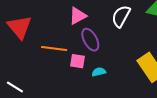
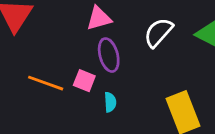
orange line: (54, 49) -> (46, 83), moved
cyan semicircle: (99, 72) -> (110, 102), turned 88

